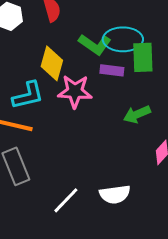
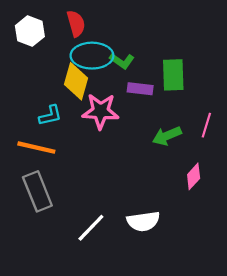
cyan ellipse: (123, 39) -> (92, 56), moved
green L-shape: (95, 44) -> (122, 61), size x0.7
cyan L-shape: (28, 95) -> (50, 115), size x0.7

